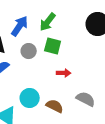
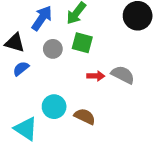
gray semicircle: (86, 99) -> (123, 75), moved

